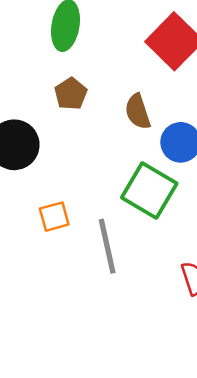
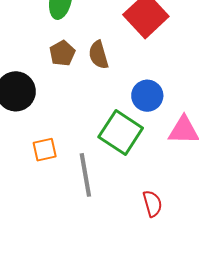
brown semicircle: (138, 112) -> (98, 55), moved

